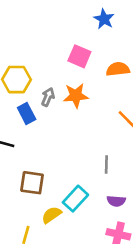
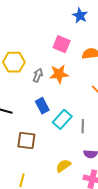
blue rectangle: (27, 113) -> (42, 106), moved
cyan rectangle: (75, 199) -> (62, 119), moved
yellow semicircle: (52, 215) -> (63, 166), moved

